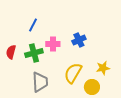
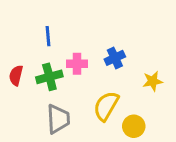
blue line: (33, 25) -> (48, 36), turned -32
yellow star: (103, 68) -> (153, 81), moved

